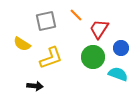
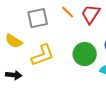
red trapezoid: (99, 29) -> (91, 14), moved
black arrow: (35, 86) -> (14, 75), moved

